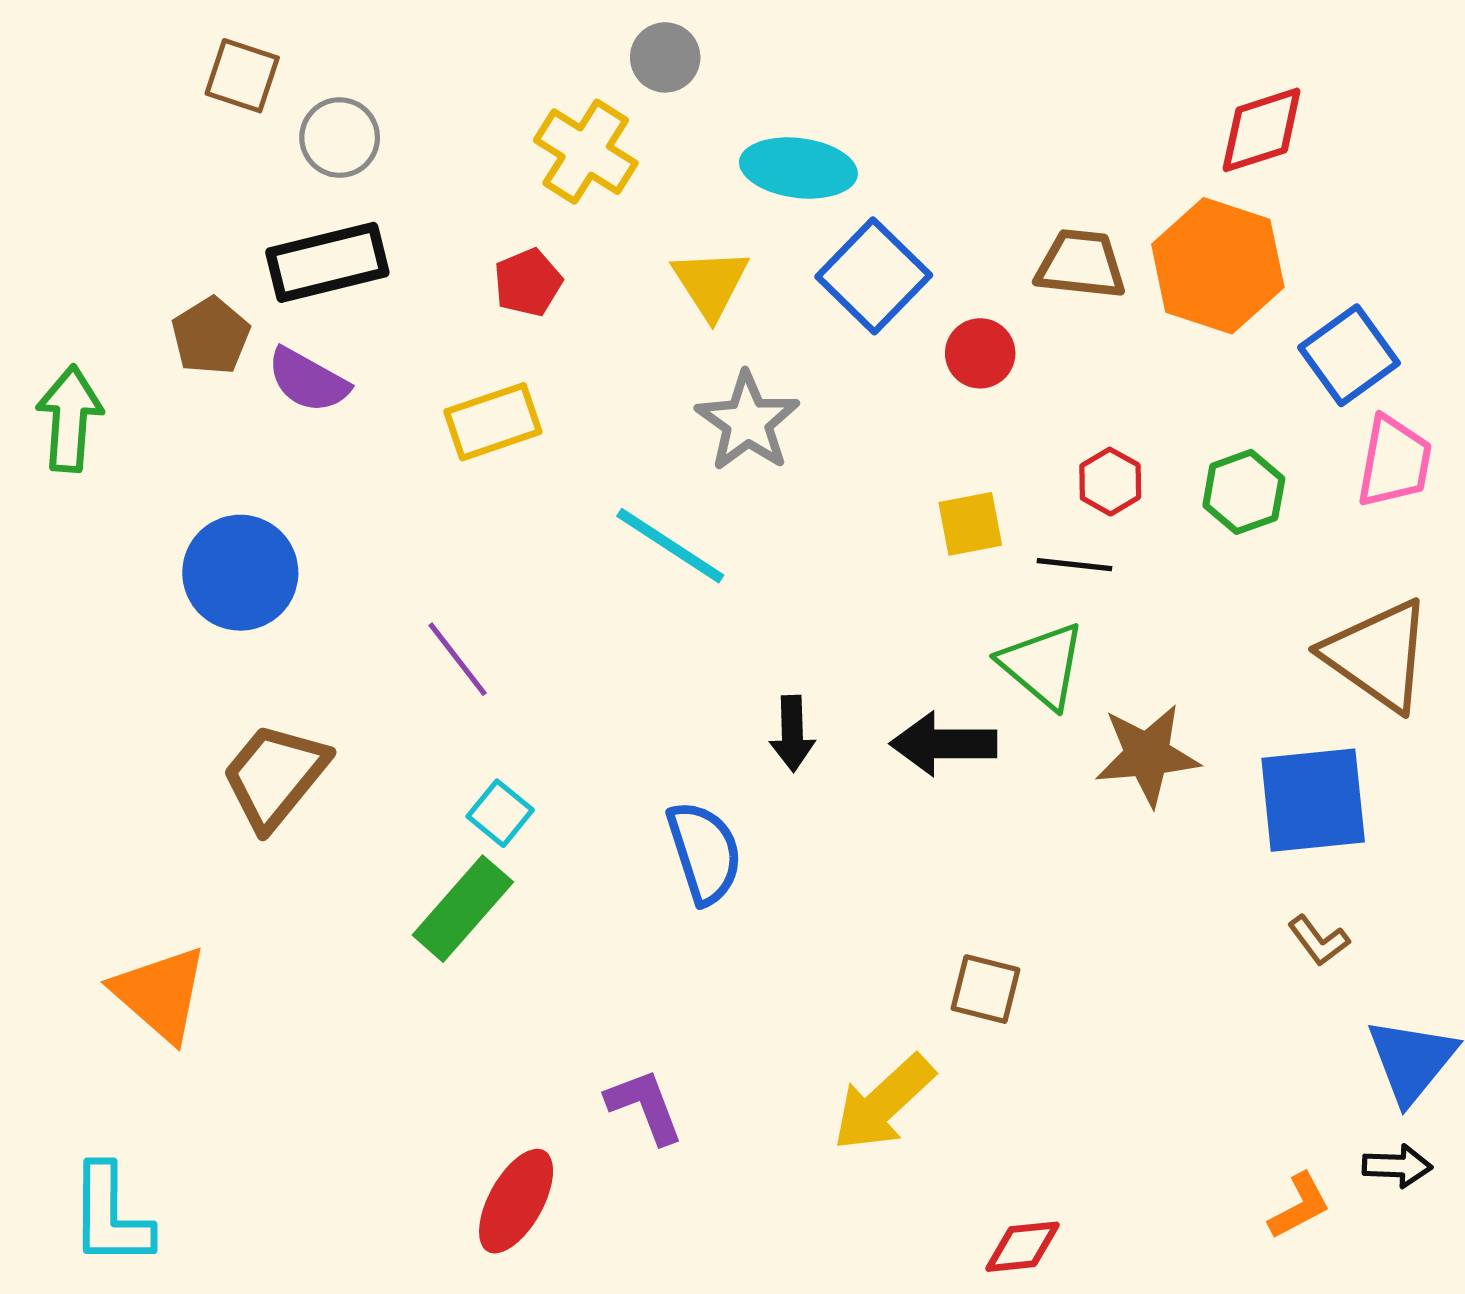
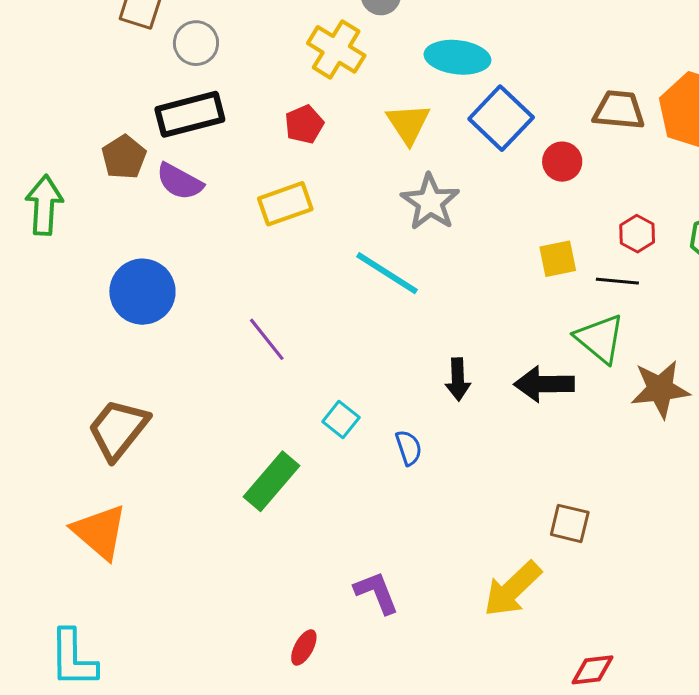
brown trapezoid: (275, 776) -> (118, 429), moved
cyan square: (500, 813) -> (341, 419), moved
blue semicircle: (704, 852) -> (409, 448), size x0.6
red ellipse: (516, 1201) -> (304, 647), size x0.6

